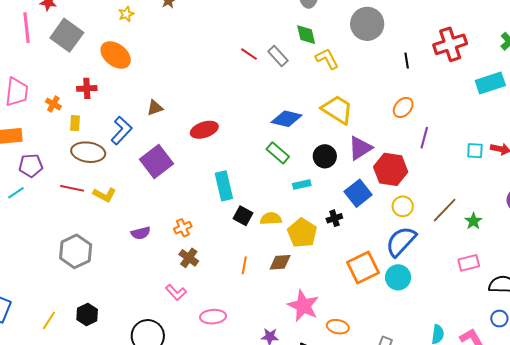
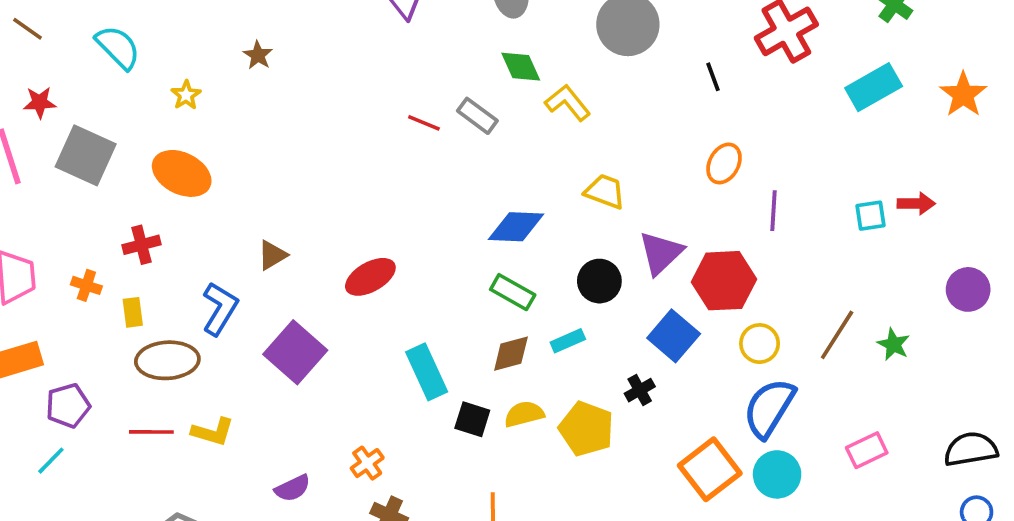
yellow trapezoid: (337, 110) -> (605, 191), size x0.7
brown diamond: (280, 262) -> (511, 354), moved
pink rectangle: (469, 263) -> (867, 450), moved

